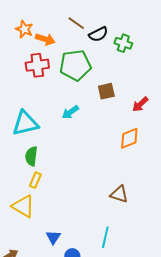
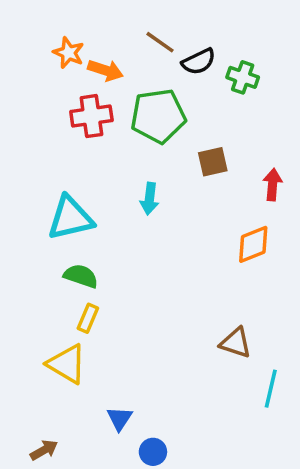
red arrow: (140, 104) -> (273, 185), turned 138
cyan arrow: (70, 112) -> (149, 199), turned -48
green semicircle: (31, 156) -> (81, 276), turned 102
cyan line: (105, 237) -> (271, 389), moved

